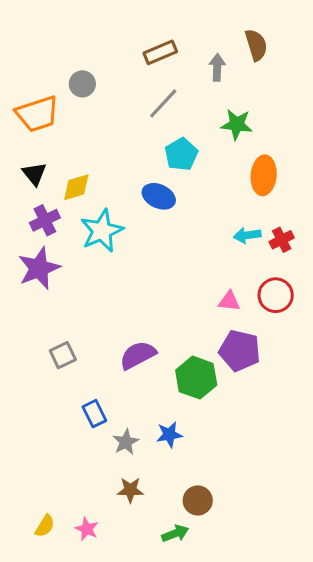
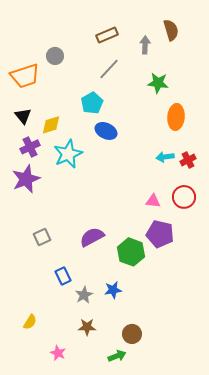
cyan pentagon: (181, 154) -> (92, 103), moved
yellow semicircle: (45, 526) -> (30, 322), moved

